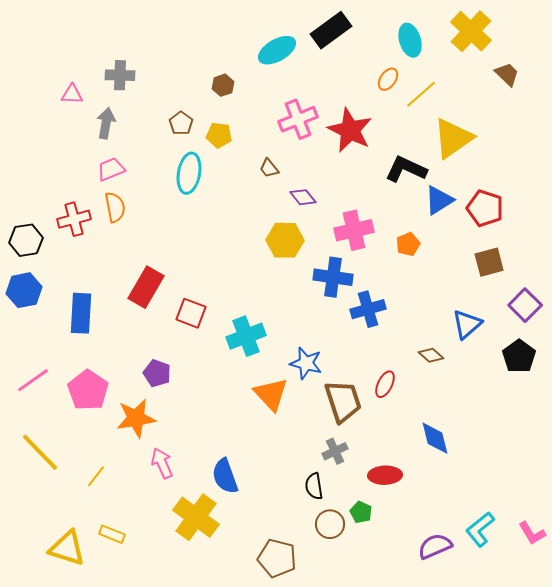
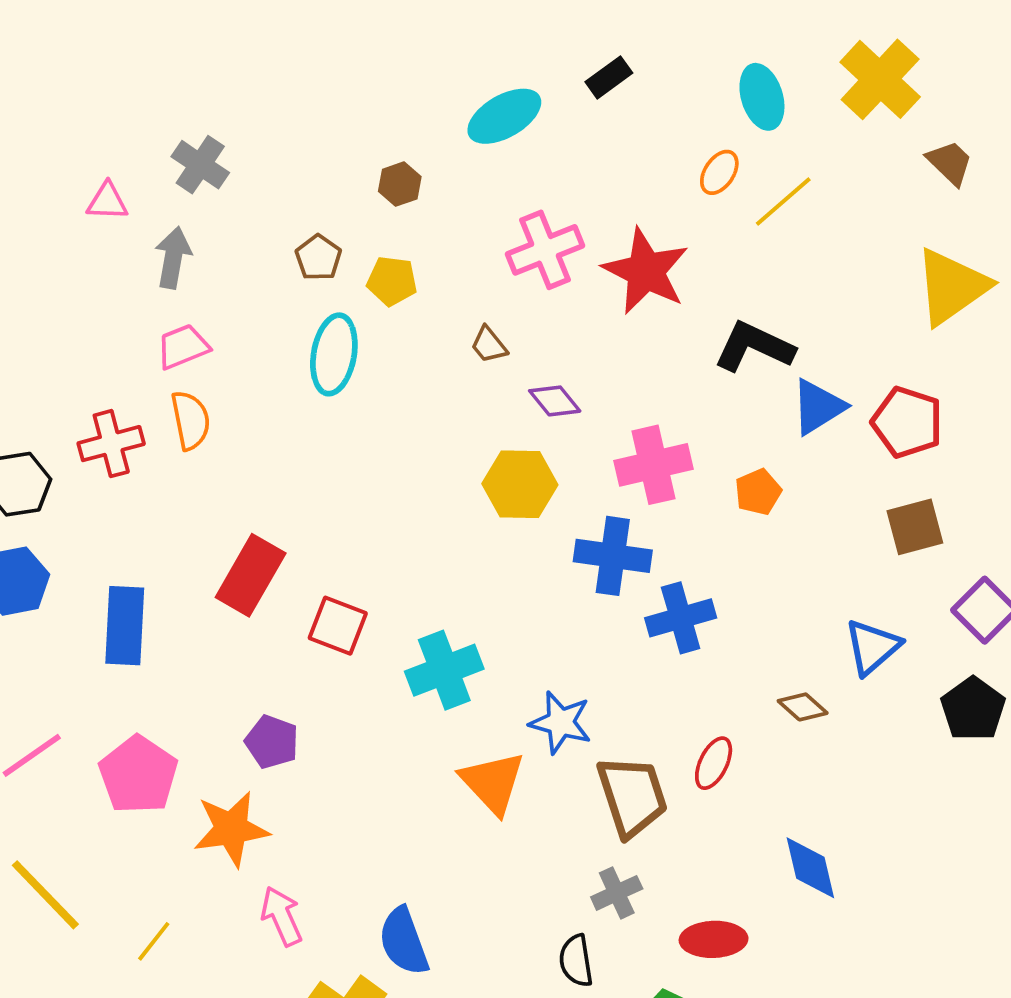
black rectangle: (331, 30) -> (609, 77), size x0.6
gray cross: (120, 75) -> (200, 165), turned 32
yellow triangle: (453, 138) -> (952, 287), moved

